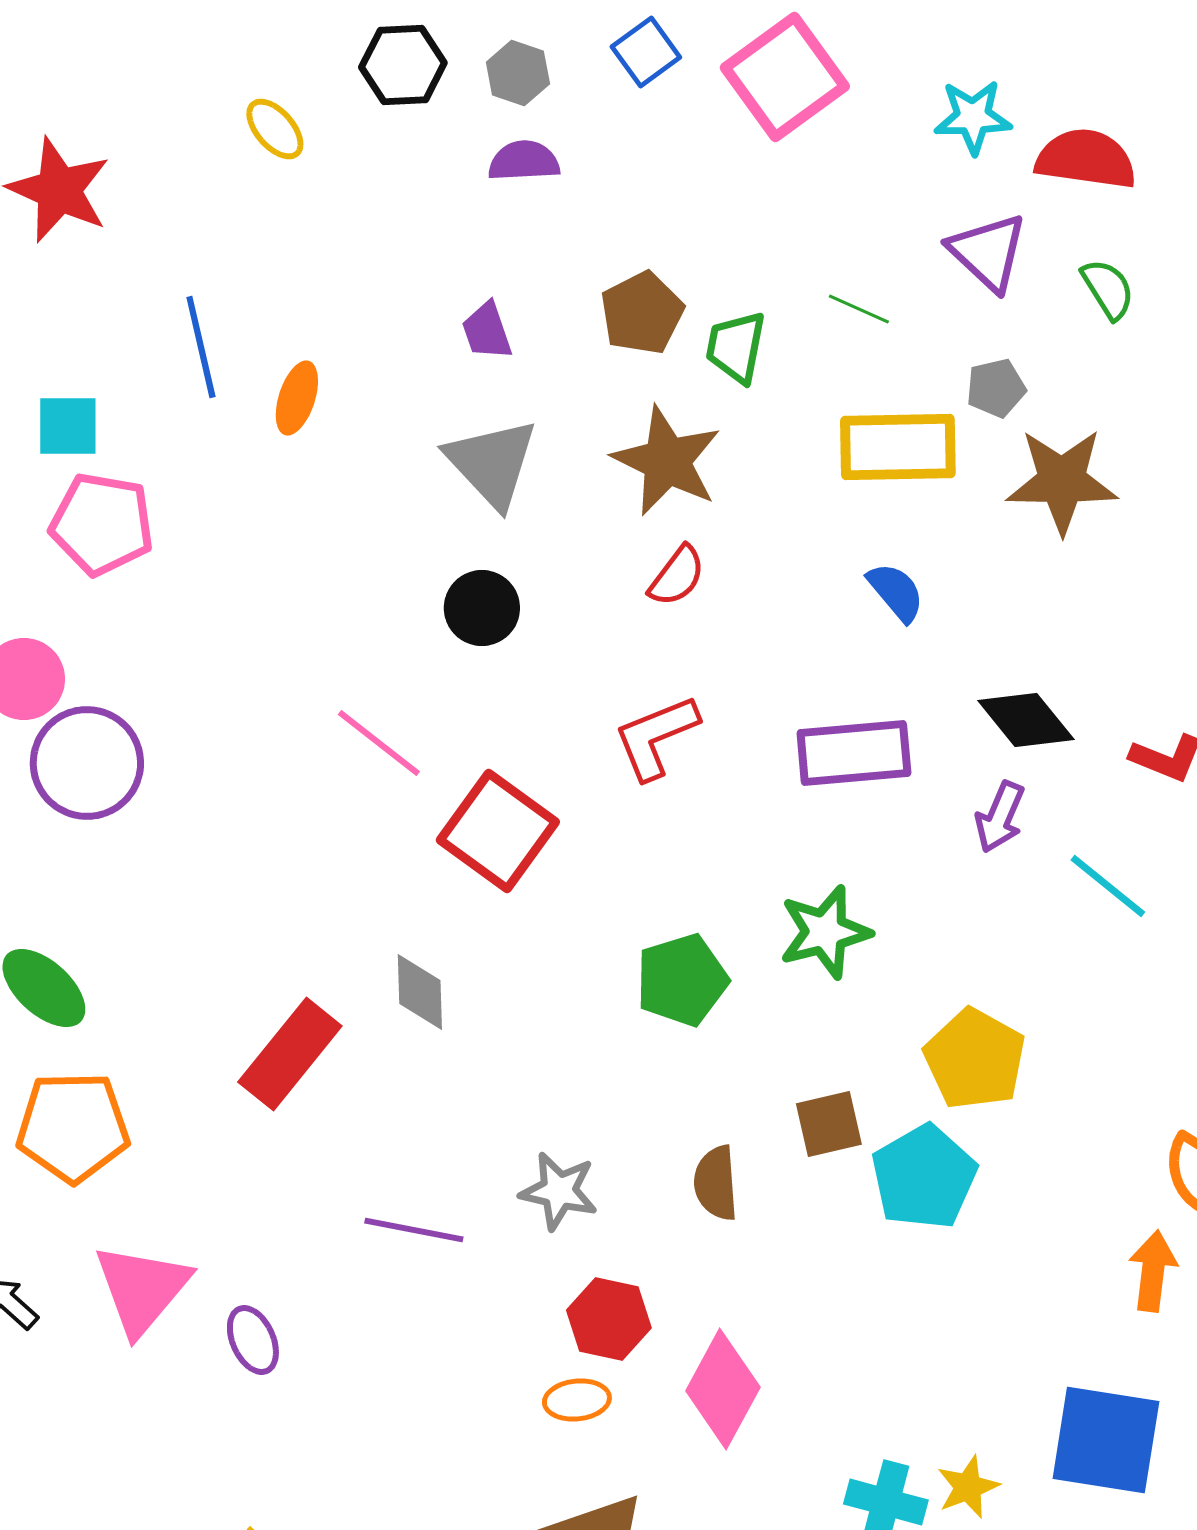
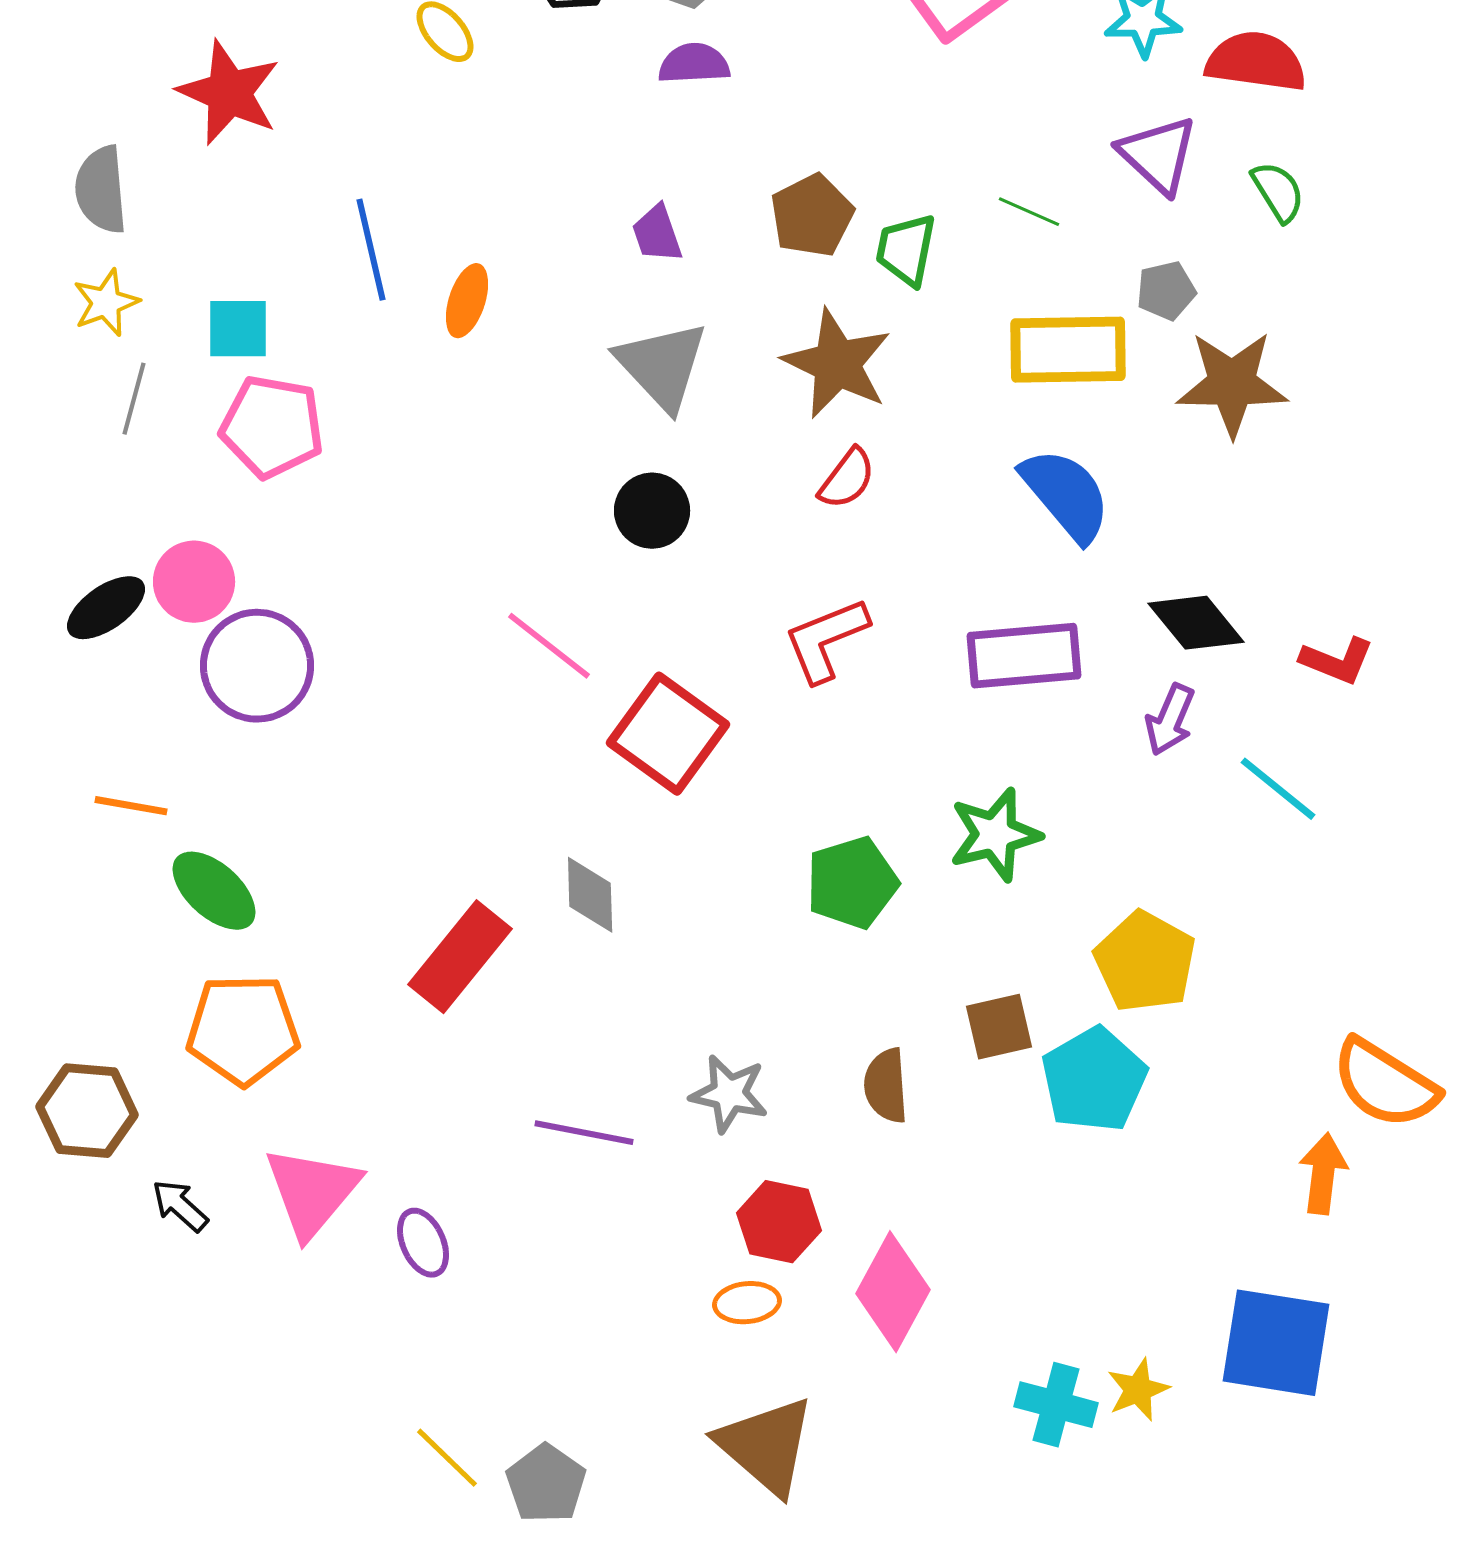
blue semicircle: (896, 592) -> (1066, 495), size x1.6

